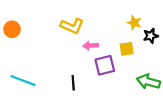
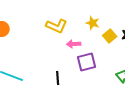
yellow star: (134, 23) -> (93, 23), moved
yellow square: (127, 49) -> (110, 36), moved, turned -32

